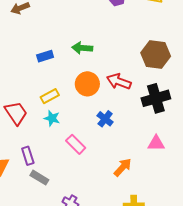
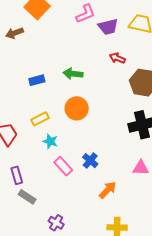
red arrow: (119, 81) -> (117, 58), moved, size x0.7
cyan star: (52, 118) -> (50, 141), moved
blue cross: (105, 119) -> (90, 161), moved

